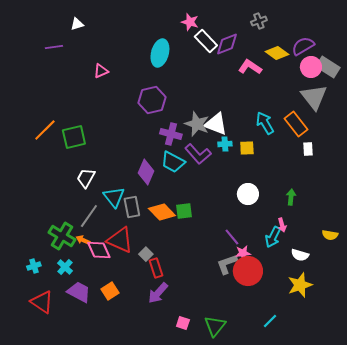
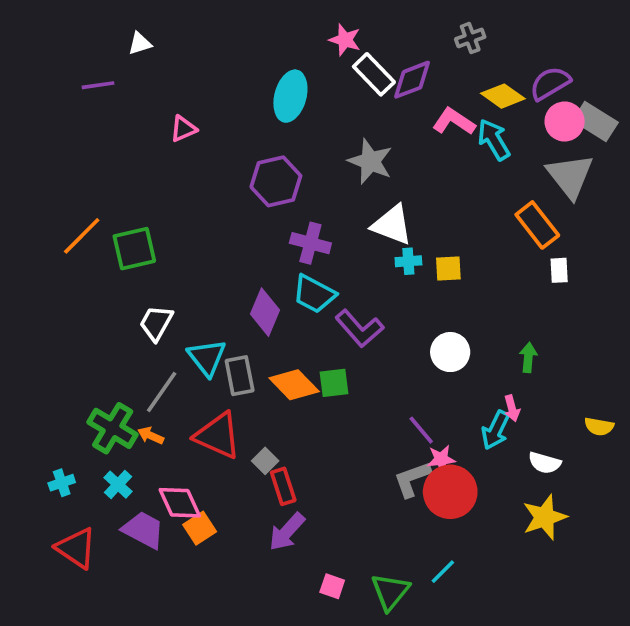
cyan arrow: (265, 123) -> (494, 140), moved
gray star: (197, 124) -> (370, 161), moved
purple L-shape: (198, 154) -> (359, 328), moved
pink diamond: (99, 250) -> (180, 503), moved
cyan line: (270, 321) -> (443, 572), moved

